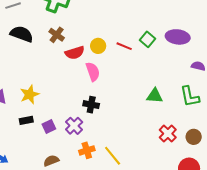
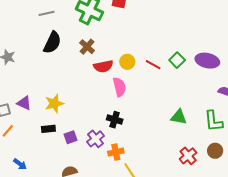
black semicircle: (22, 34) -> (52, 42), turned 90
brown circle: (194, 137) -> (215, 151), moved
orange cross: (87, 150) -> (116, 152), moved

